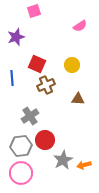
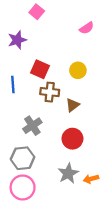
pink square: (34, 11) -> (37, 12), turned -32
brown cross: (46, 85) -> (50, 92), turned 30
brown triangle: (78, 99) -> (72, 105), moved, turned -40
red circle: (45, 140) -> (72, 139), moved

